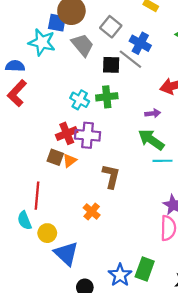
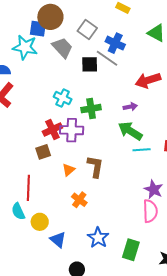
green cross: (107, 97) -> (91, 109), moved
brown square: (55, 157) -> (43, 152), turned -35
orange triangle: (70, 161) -> (69, 170), moved
blue triangle: (66, 254) -> (58, 240), size x0.7
blue star: (120, 275) -> (98, 238), moved

